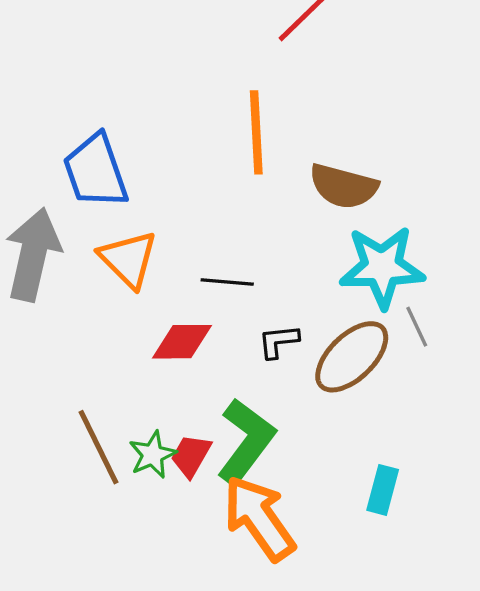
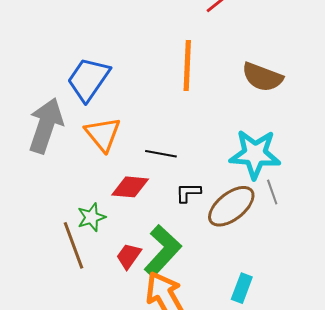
blue trapezoid: (96, 171) -> (88, 79), turned 48
brown semicircle: (343, 186) -> (262, 77), moved
green star: (153, 455) -> (91, 217), moved

